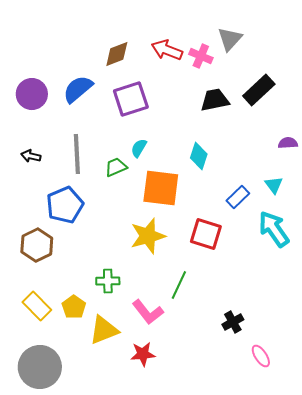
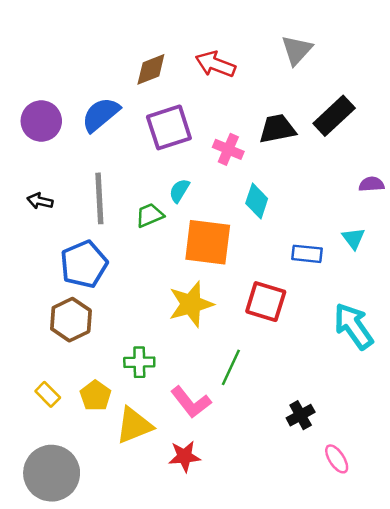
pink cross: (201, 56) -> (228, 149), moved
blue rectangle: (238, 197) -> (307, 254), turned 50
cyan arrow: (274, 229) -> (353, 326), moved
brown hexagon: (37, 245) -> (71, 320), moved
yellow rectangle: (37, 306) -> (48, 394), size x0.7

